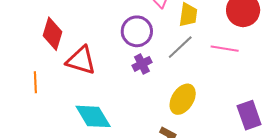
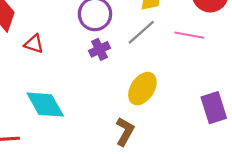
red triangle: (81, 60) -> (34, 44), size x0.6

